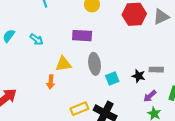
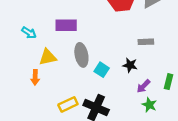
cyan arrow: (37, 39) -> (29, 33), moved
gray rectangle: (156, 70) -> (146, 42), moved
cyan square: (112, 79) -> (102, 70), turned -32

